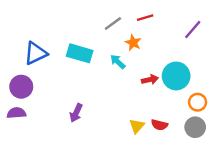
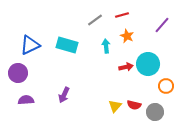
orange star: (133, 43) -> (127, 36), moved
cyan arrow: (118, 62) -> (106, 46), moved, turned 40
purple semicircle: (16, 113) -> (26, 100), moved
gray circle: (195, 127) -> (155, 112), moved

